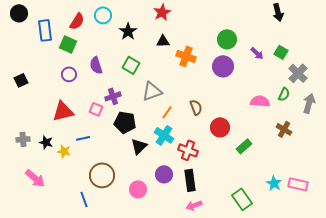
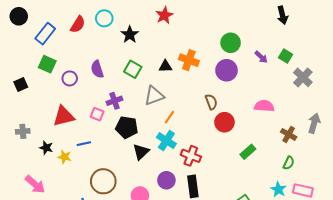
blue rectangle: (45, 30) -> (45, 34), turned 45
black triangle: (163, 41) -> (165, 66), moved
green square: (68, 44) -> (47, 64), moved
green semicircle: (284, 94) -> (289, 163), moved
gray arrow: (309, 103) -> (314, 123), moved
brown semicircle: (196, 107) -> (211, 102), moved
red circle: (220, 127) -> (224, 122), moved
gray cross: (23, 139) -> (23, 131), moved

